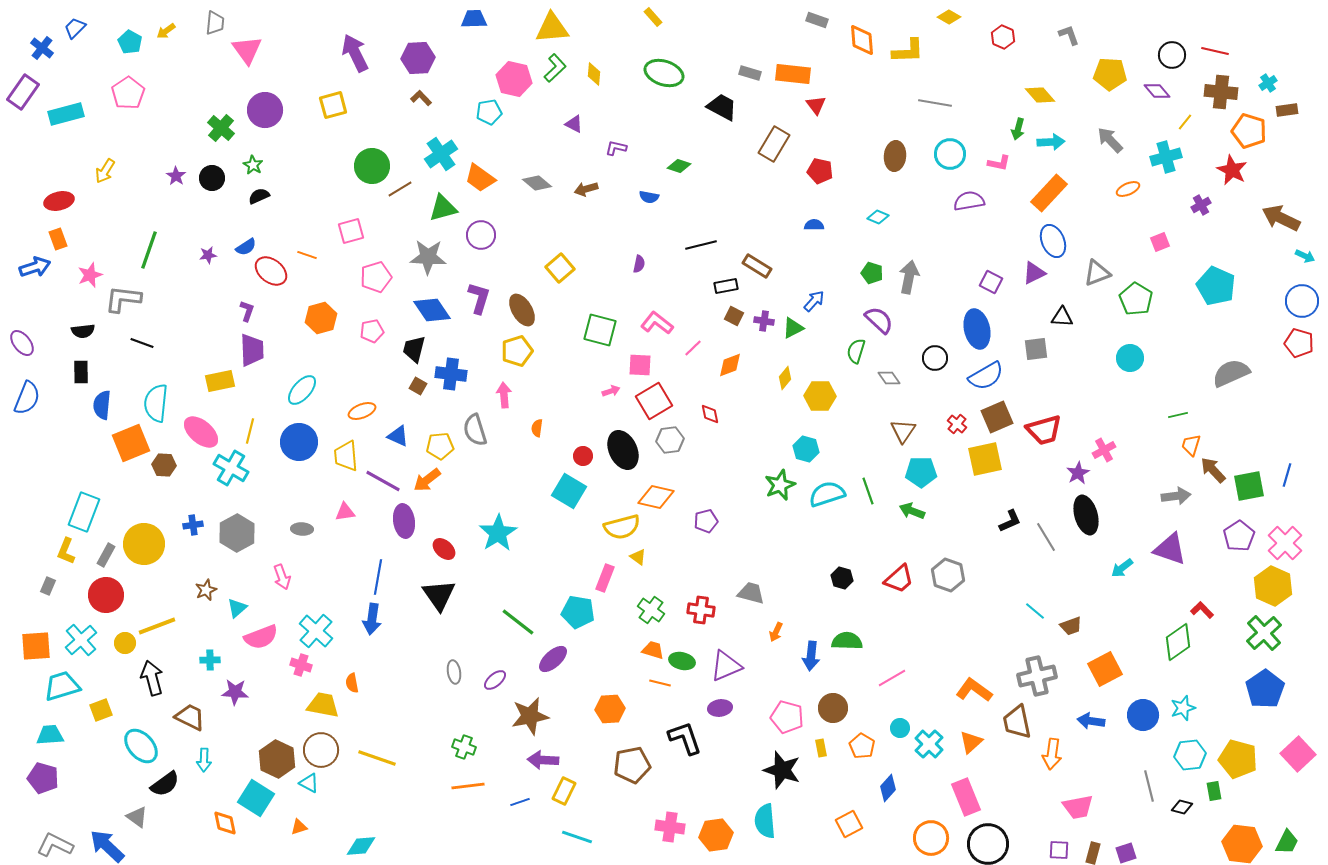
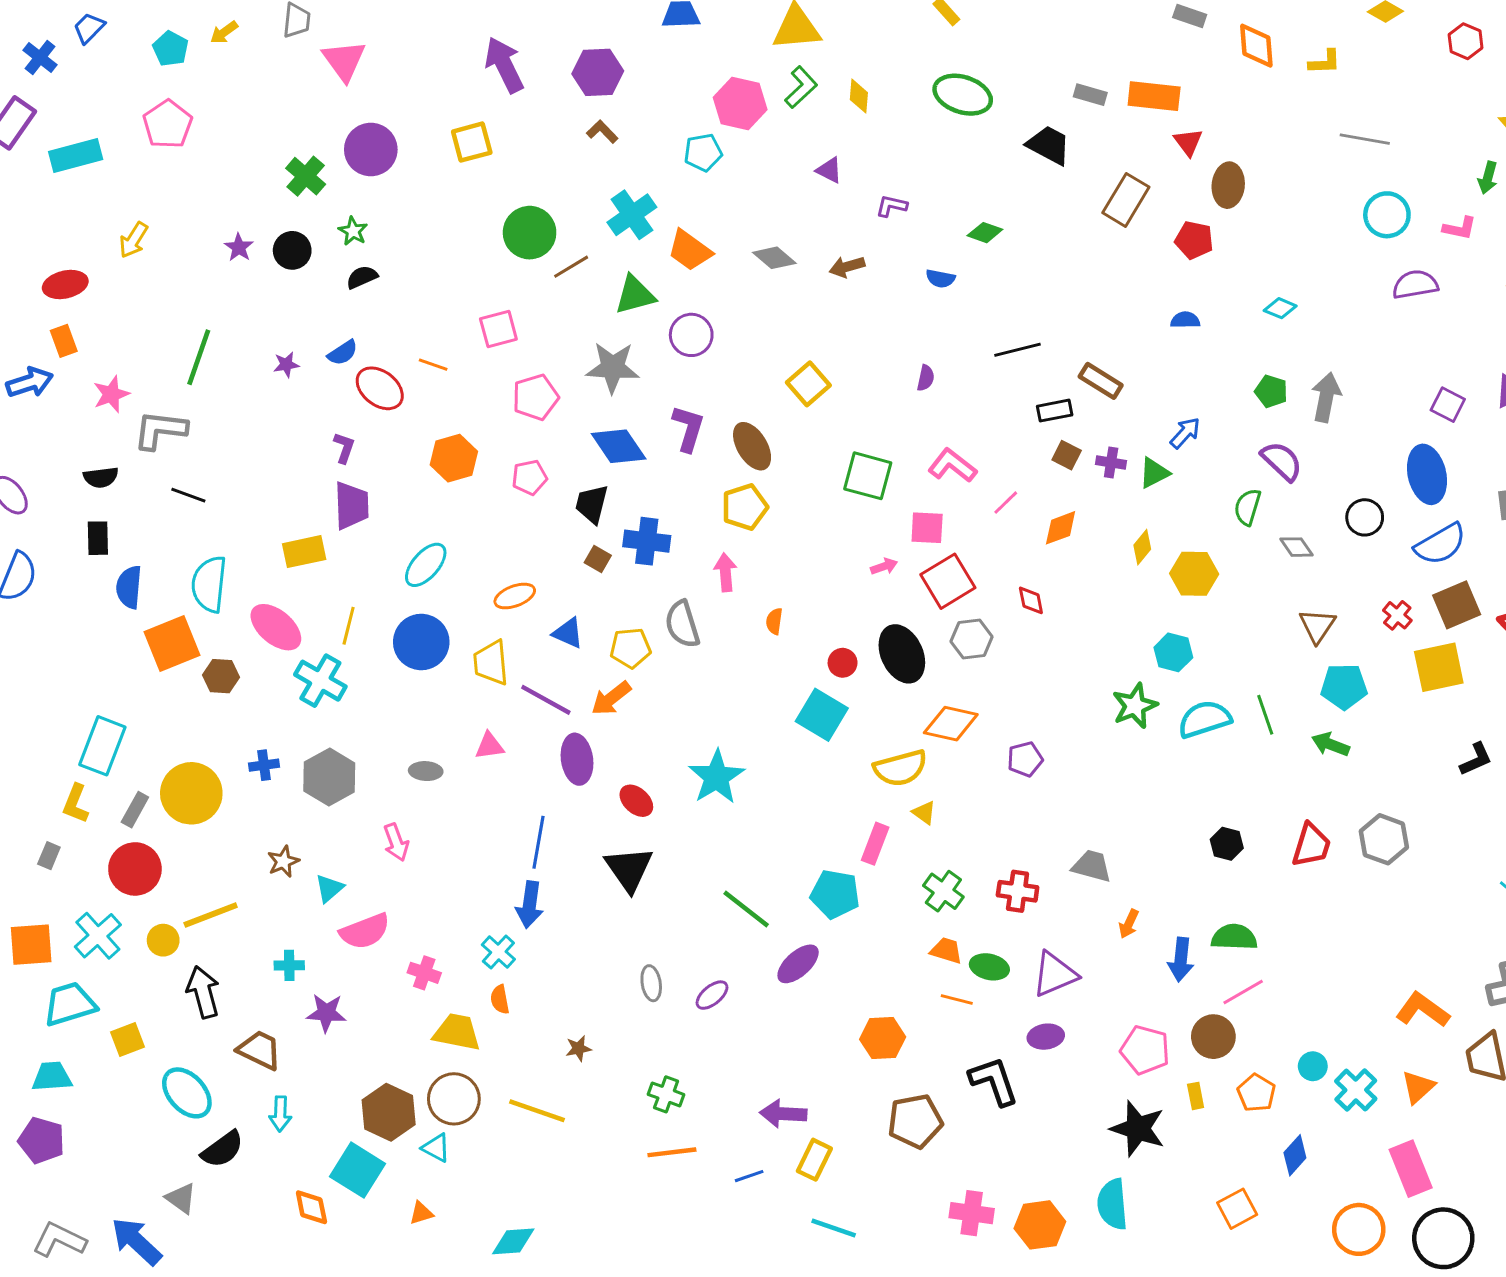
yellow L-shape: (908, 51) -> (1325, 62), size x0.7
brown ellipse: (895, 156) -> (1228, 185), moved
red trapezoid: (899, 579) -> (1311, 845), turned -32
cyan cross: (316, 631) -> (498, 952), moved, size x0.7
pink line: (892, 678) -> (1243, 992), moved
brown star: (530, 716) -> (578, 1048), moved, size x0.5

